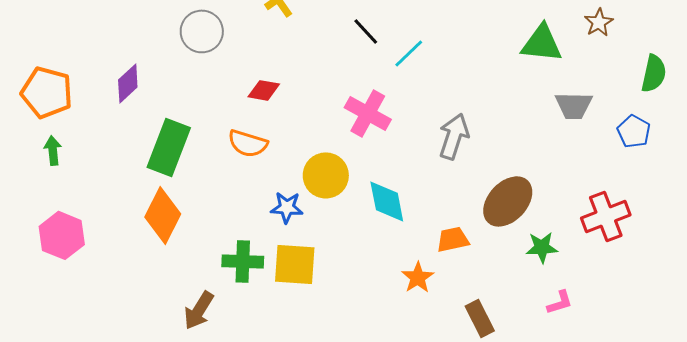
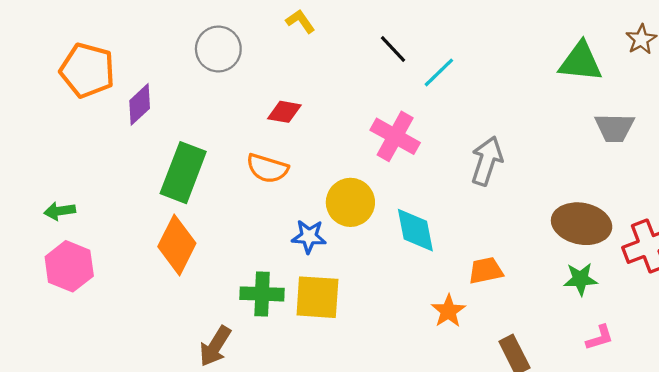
orange pentagon: (47, 92) -> (87, 70), moved
green arrow: (53, 150) -> (60, 211), moved, turned -92
brown ellipse: (508, 201) -> (582, 224), moved, turned 58

